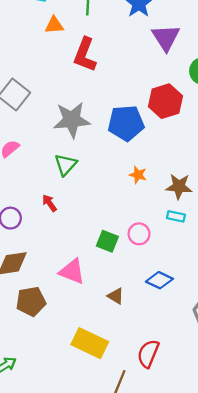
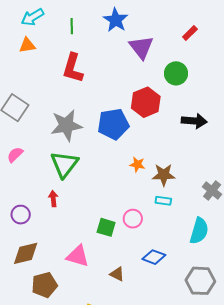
orange triangle: (54, 25) -> (27, 45), moved
green triangle: (66, 165) -> (64, 164), size x1.4
orange star: (138, 175) -> (137, 164), moved
red arrow: (49, 203) -> (53, 199), turned 35

